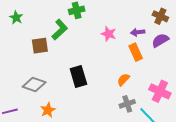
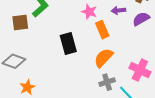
orange rectangle: (136, 52) -> (102, 30), moved
black rectangle: (78, 76) -> (68, 44), moved
orange semicircle: (123, 80) -> (104, 58), size x1.5

